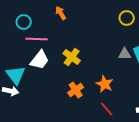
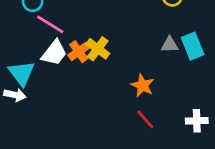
pink line: (37, 39) -> (50, 24), turned 30
orange cross: (76, 90) -> (79, 52), moved

